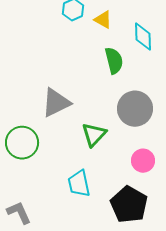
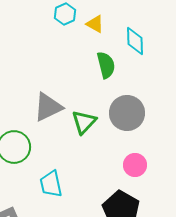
green triangle: (94, 135) -> (84, 122), moved
cyan trapezoid: (79, 184) -> (51, 184), moved

